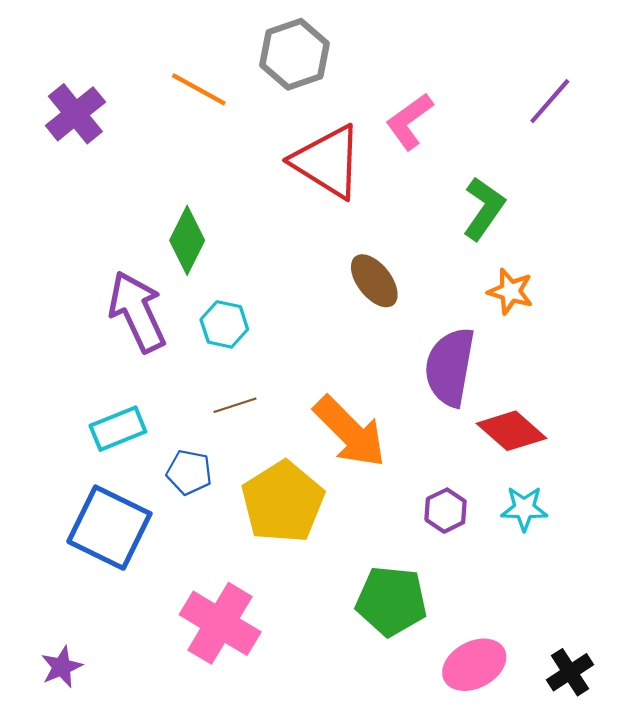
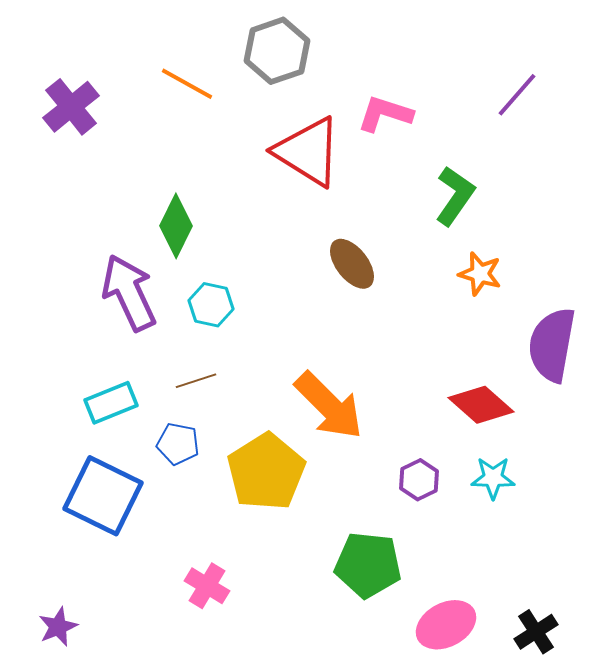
pink L-shape: (409, 121) -> (385, 114), turned 54
purple semicircle: (450, 367) -> (552, 345), moved
brown line: (235, 405) -> (196, 381), moved
pink cross: (220, 623) -> (207, 586), size x0.6

